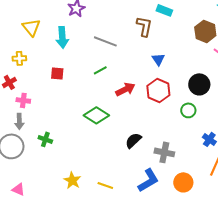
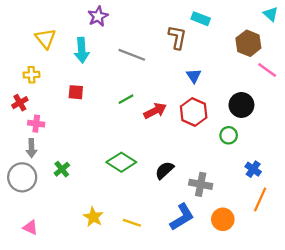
green line: (100, 70) -> (126, 99), moved
green diamond: (96, 115) -> (121, 162), moved
green cross: (45, 139) -> (62, 169), turned 32

